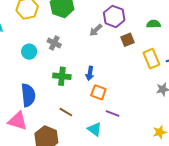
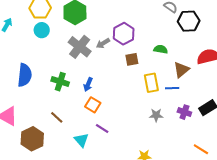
gray cross: (54, 43) -> (80, 47), moved, size x1.6
cyan circle: (29, 52) -> (42, 30), moved
blue semicircle: (28, 95) -> (25, 75), moved

